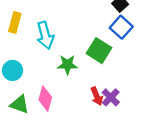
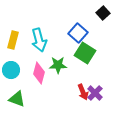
yellow rectangle: (15, 22) -> (13, 40), moved
blue square: (121, 27) -> (78, 33), moved
pink diamond: (45, 99) -> (39, 73), moved

